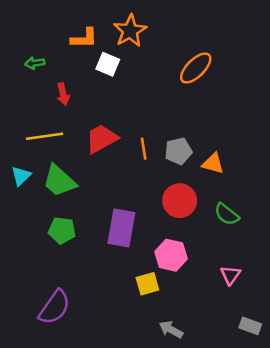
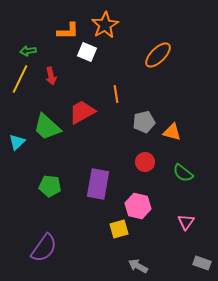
yellow line: (45, 136) -> (20, 79), moved, turned -56
orange line: (144, 149) -> (116, 94), moved
green trapezoid: (59, 181) -> (47, 127), moved
red circle: (180, 201) -> (145, 162), size x0.7

